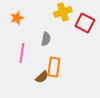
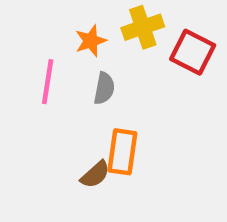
orange star: (17, 18) -> (91, 41), moved
pink line: (22, 53) -> (48, 82), moved

